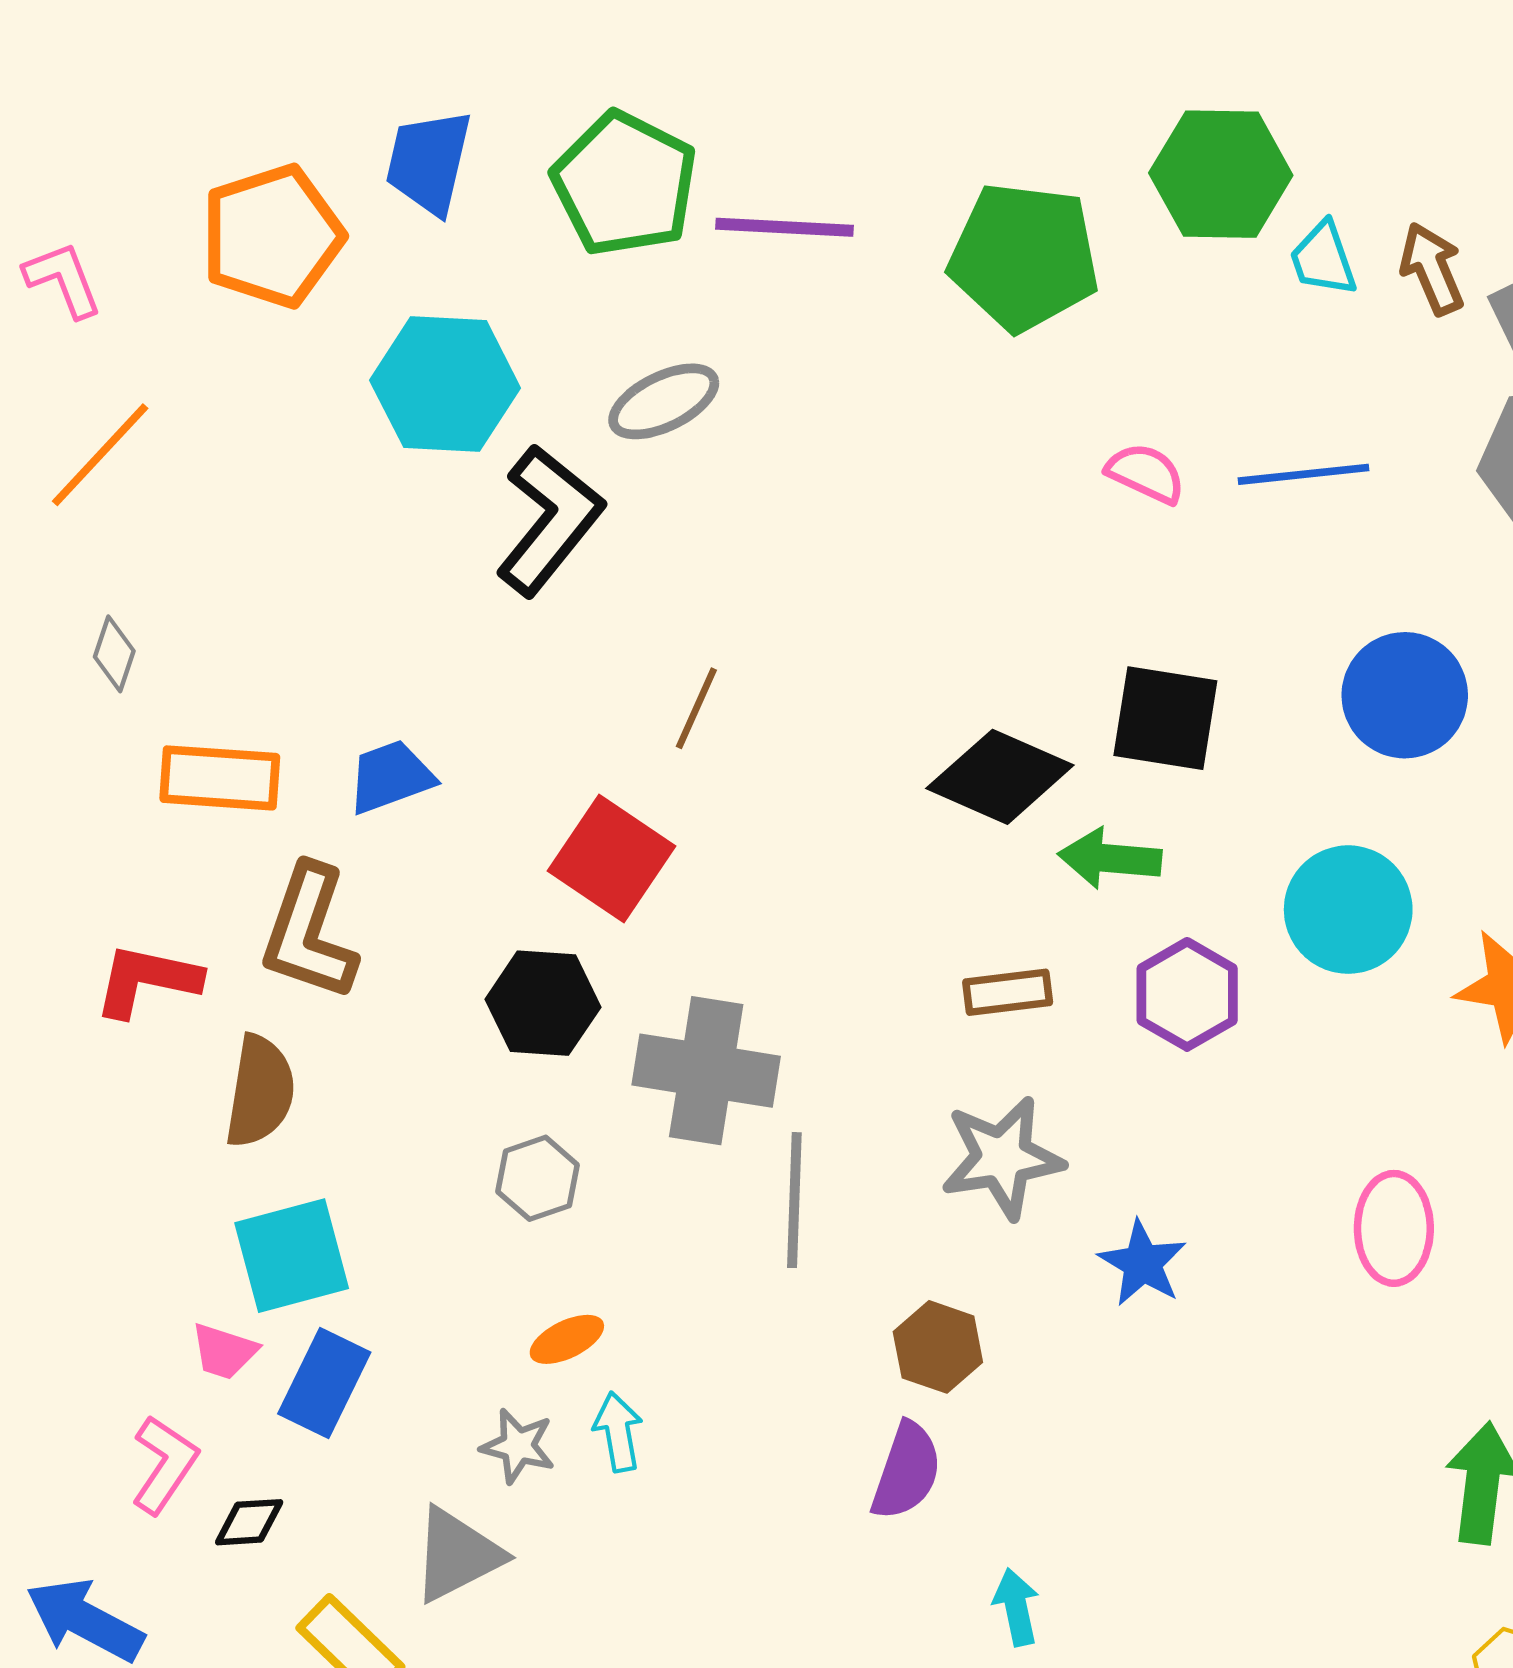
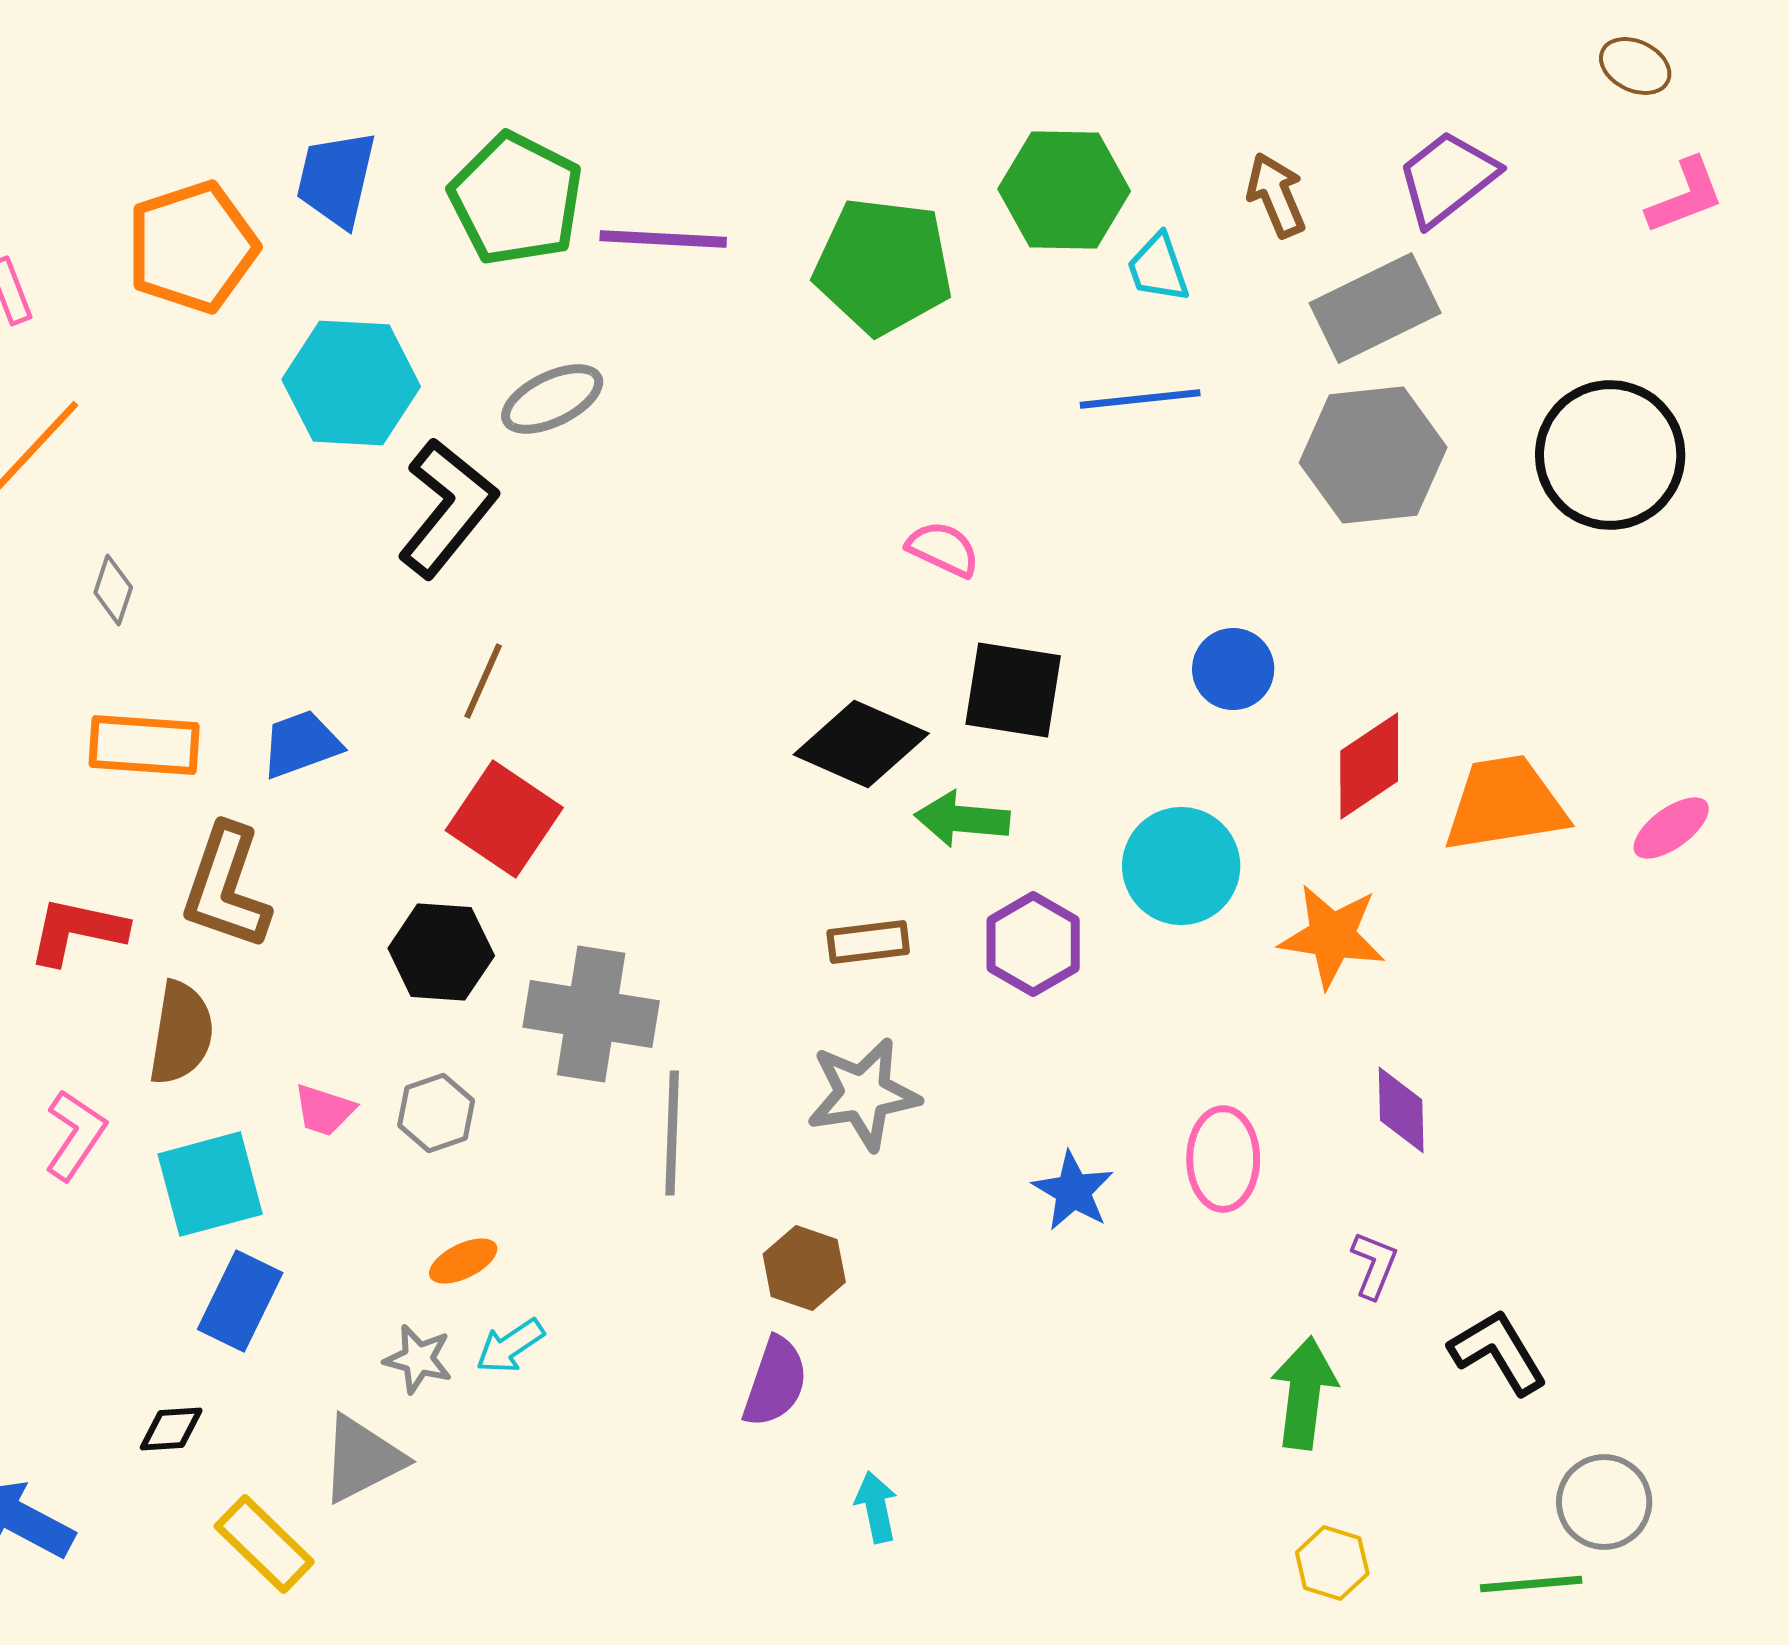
brown arrow: (1432, 269) -> (1276, 195), moved
pink semicircle: (1146, 473) -> (943, 549), moved
blue line: (1304, 474) -> (1140, 399), moved
gray diamond: (114, 654) -> (113, 590), moved
blue circle: (1405, 695) -> (1233, 669), size x0.7
brown line: (696, 708) -> (483, 681), moved
blue star: (1143, 1263) -> (1073, 1191), moved
pink trapezoid: (224, 1351) -> (324, 1110), moved
cyan arrow: (618, 1432) -> (510, 1346), turned -114
pink L-shape: (164, 1465) -> (75, 1135), moved

